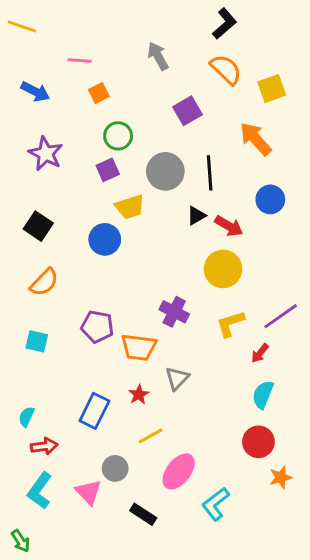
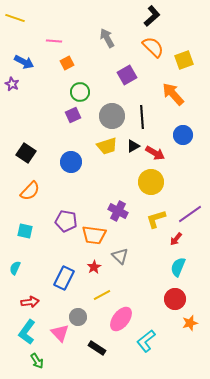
purple star: (46, 154) -> (12, 84), moved, size x0.6
yellow trapezoid: (130, 207) -> (107, 146), moved
gray triangle: (177, 378) -> (120, 256), turned -30
cyan semicircle: (26, 417) -> (15, 268), moved
green arrow: (21, 541) -> (37, 361), moved

